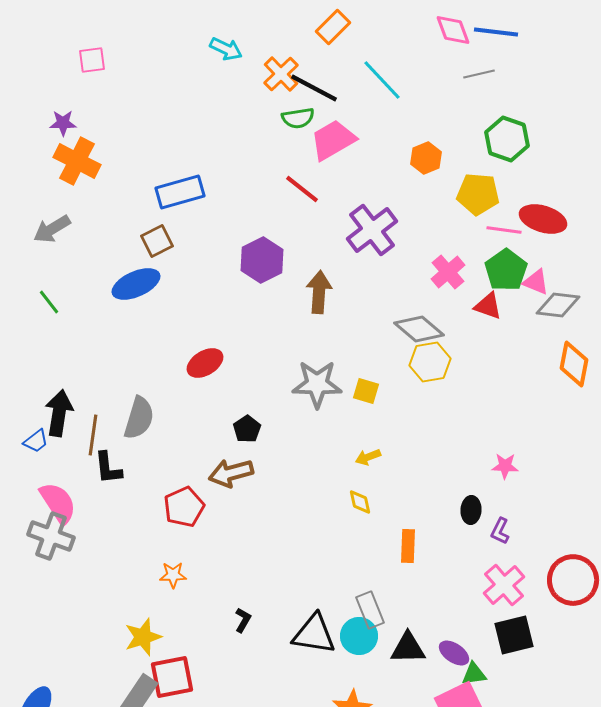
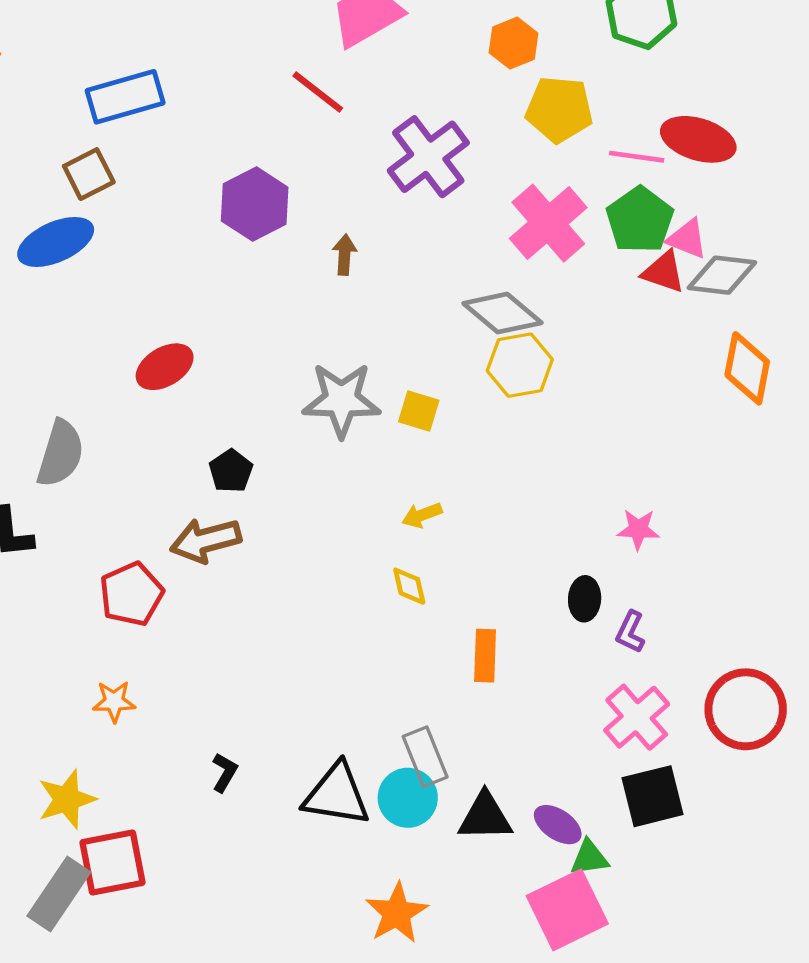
yellow pentagon: (478, 194) -> (559, 109), moved
pink cross: (448, 272) -> (548, 223), size x1.4
brown arrow: (319, 292) -> (345, 255), size x0.6
red triangle: (488, 306) -> (664, 272), moved

